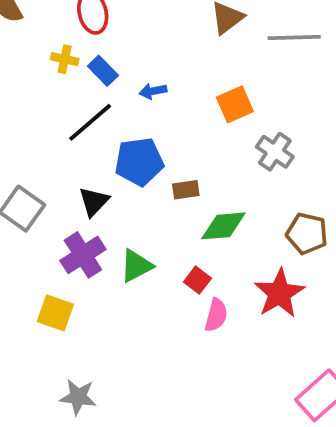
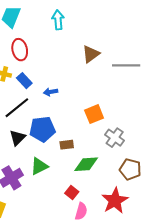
orange square: (235, 104) -> (94, 114), moved
gray cross: (275, 152) -> (115, 138), moved
black triangle: (94, 202) -> (18, 138), moved
green triangle: (136, 266) -> (39, 166), moved

